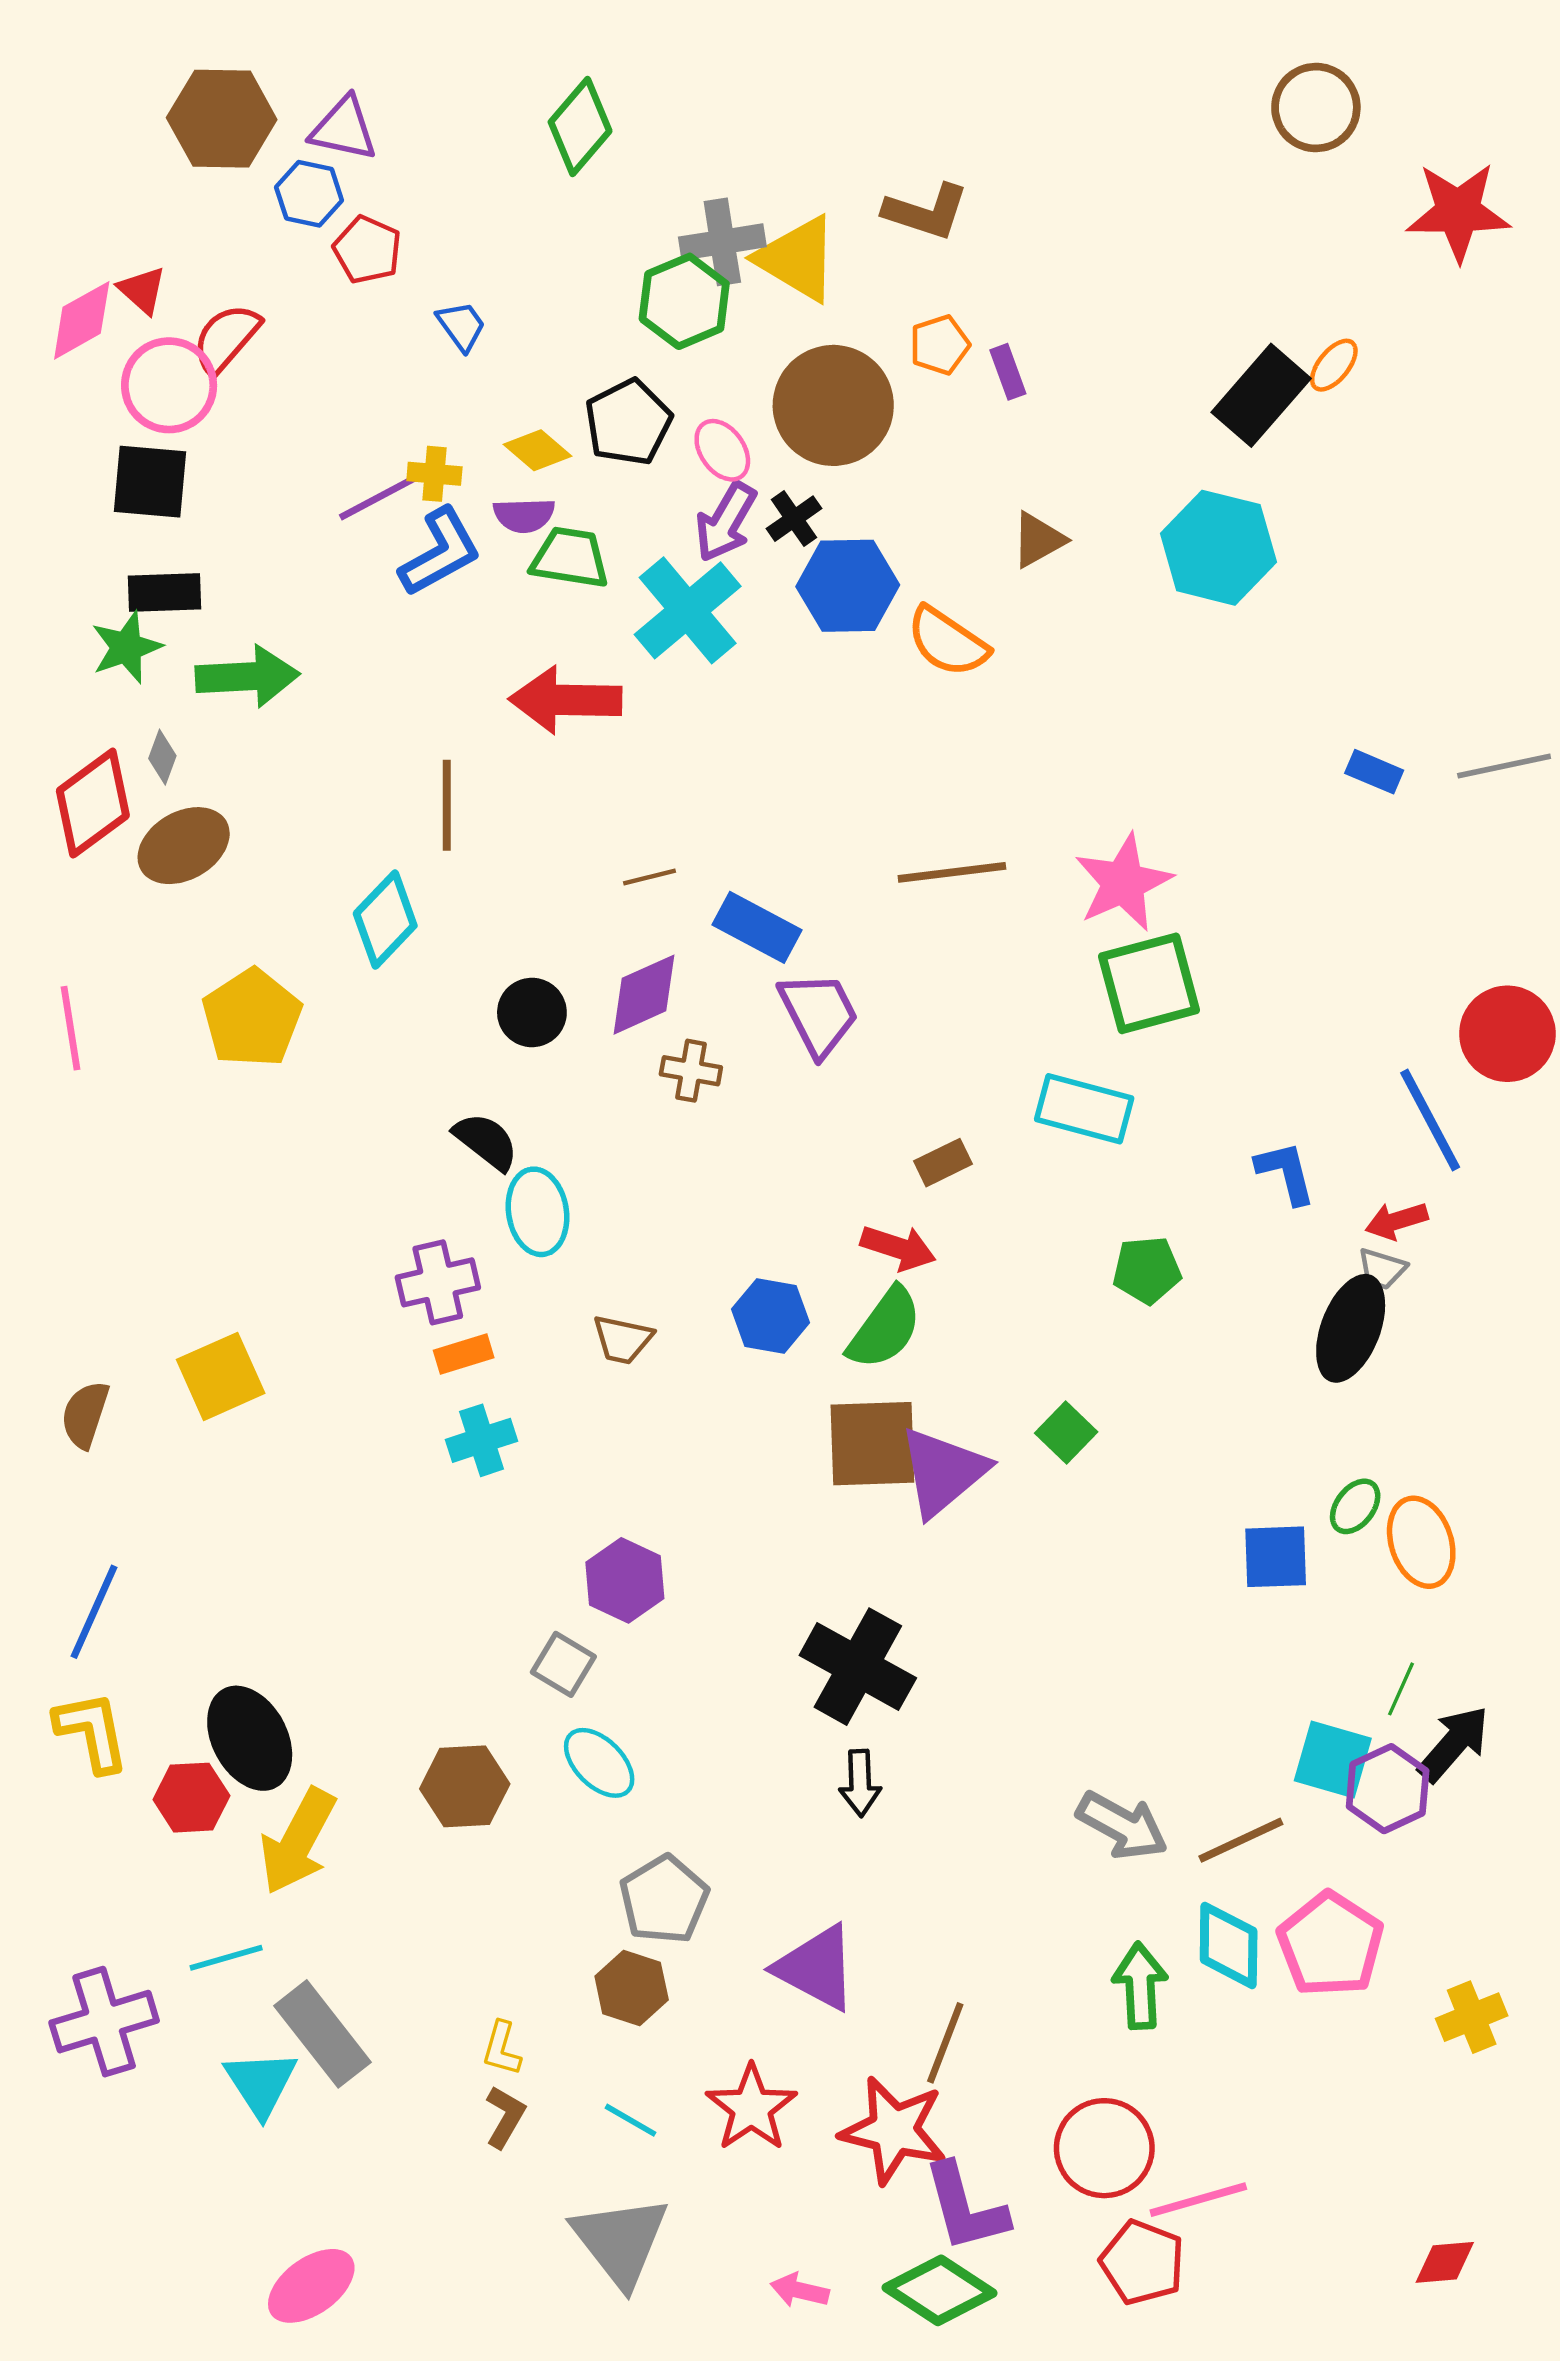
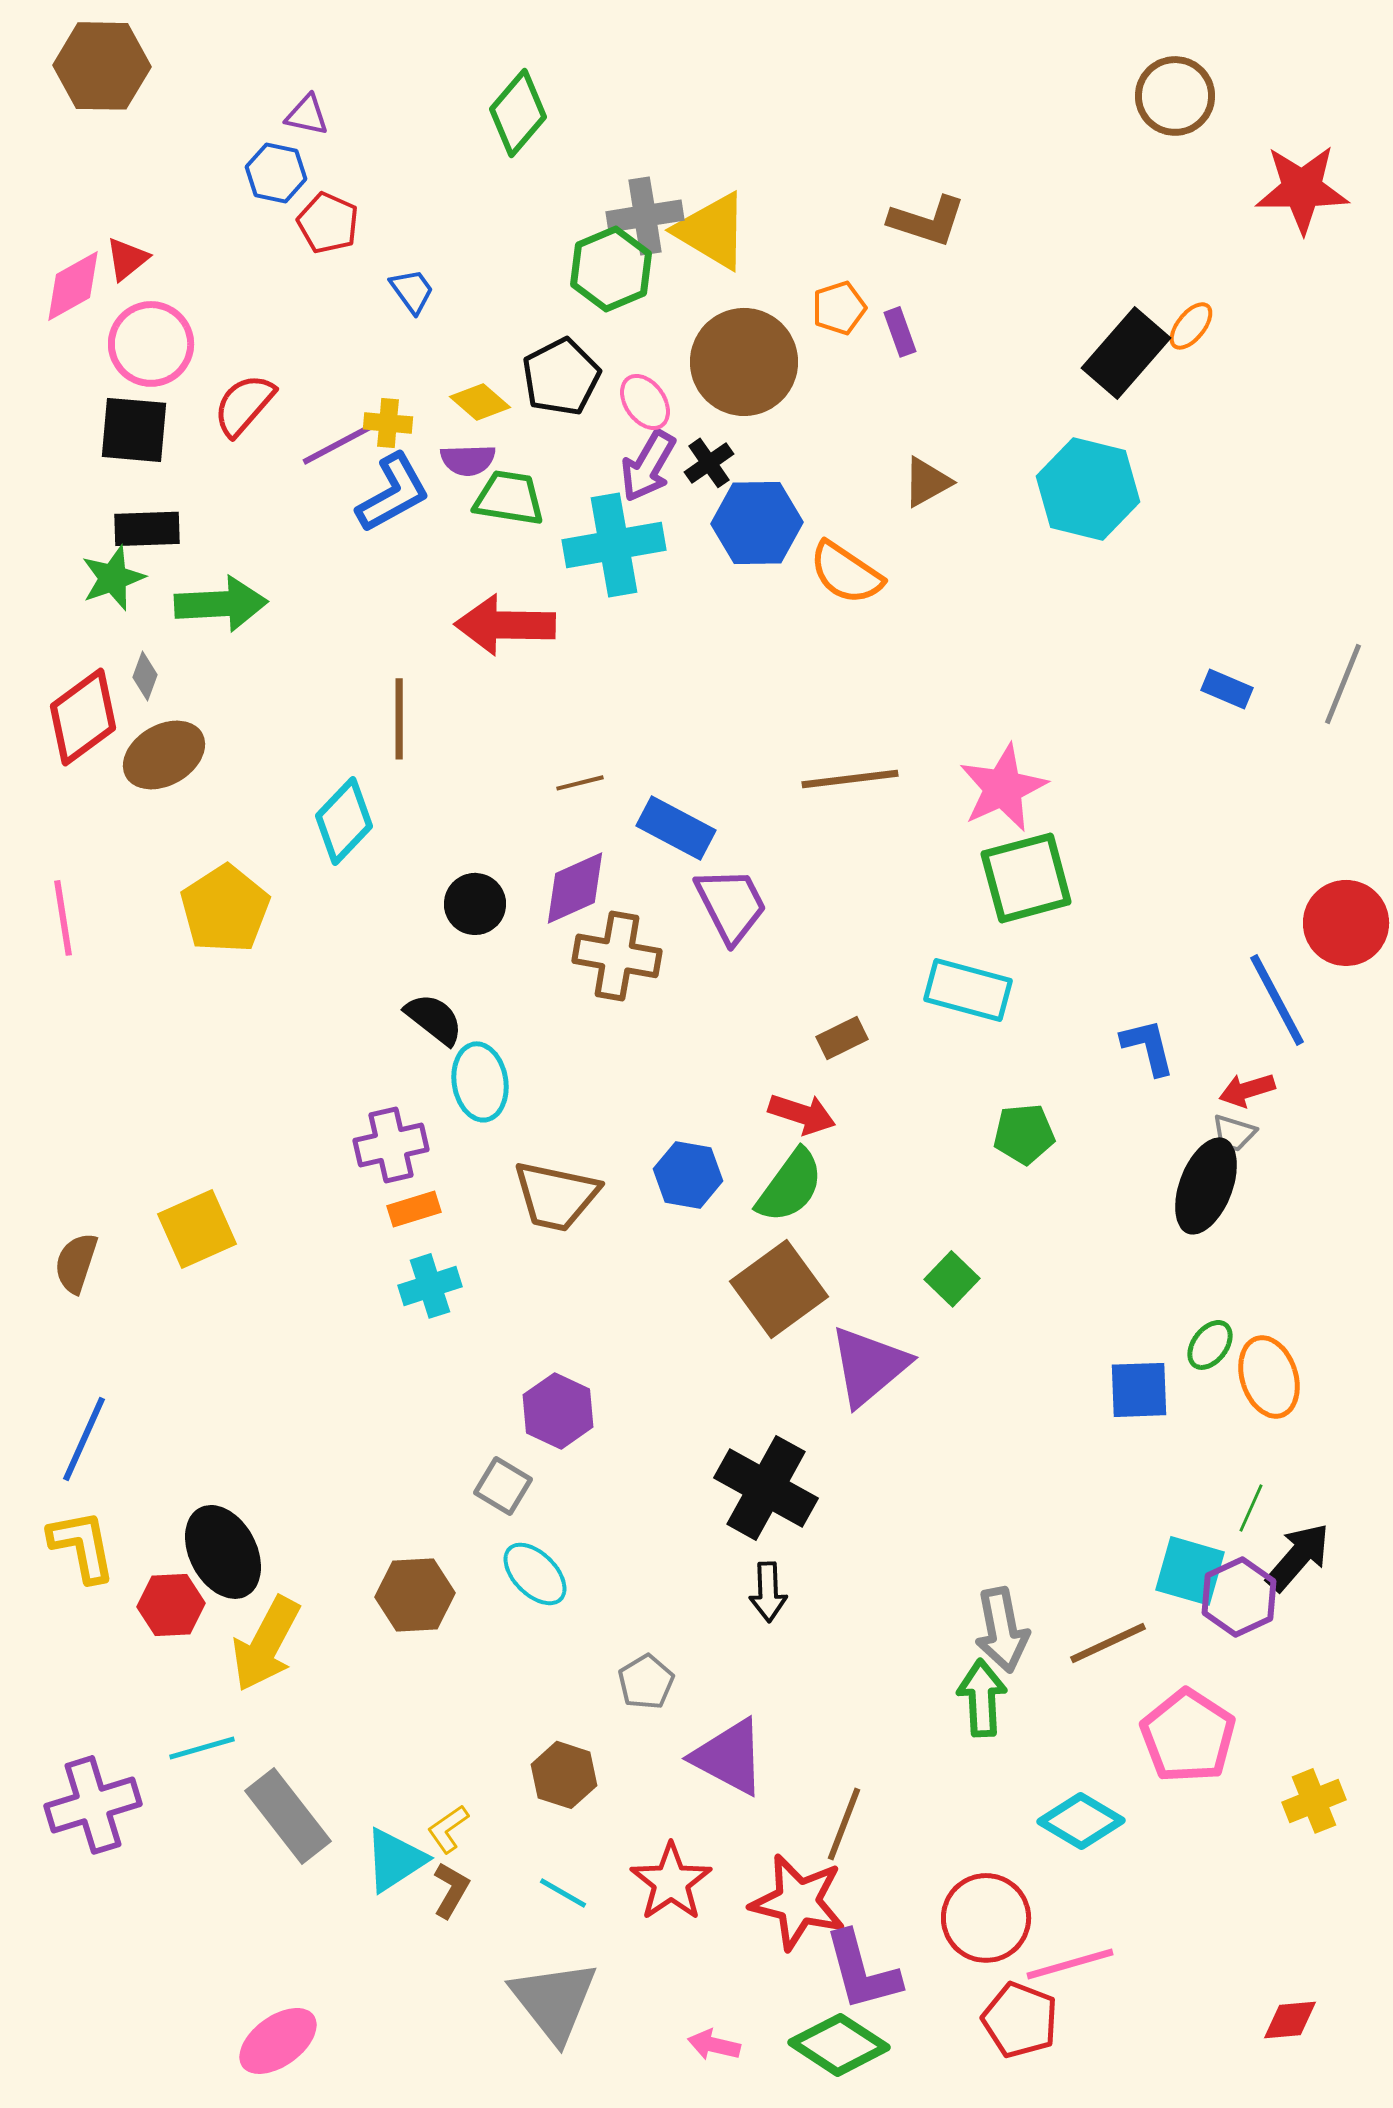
brown hexagon: (222, 119) -> (102, 66), moved
purple triangle: (344, 129) -> (307, 115), size x0.7
brown L-shape: (926, 212) -> (927, 221), moved
red triangle: (142, 290) -> (127, 259), turned 39
red semicircle: (226, 338) -> (244, 405), moved
cyan cross: (688, 610) -> (614, 545), turned 30
gray line: (1504, 766) -> (1343, 684), turned -56
brown cross: (691, 1071) -> (617, 956), size x1.6
brown trapezoid: (623, 1340) -> (556, 1196), size x1.6
brown square: (872, 1444) -> (779, 1289), turned -34
purple triangle: (943, 1472) -> (869, 1366), moved
gray arrow: (1122, 1826) -> (1002, 1630), turned 50
gray pentagon: (664, 1900) -> (646, 1682), moved, size x0.7
cyan diamond: (1229, 1945) -> (1081, 1821), moved, turned -60
green arrow: (1140, 1986) -> (982, 1698), moved
yellow L-shape: (502, 2048) -> (448, 1829), turned 39
cyan triangle: (261, 2083) -> (395, 1860), moved, turned 30

